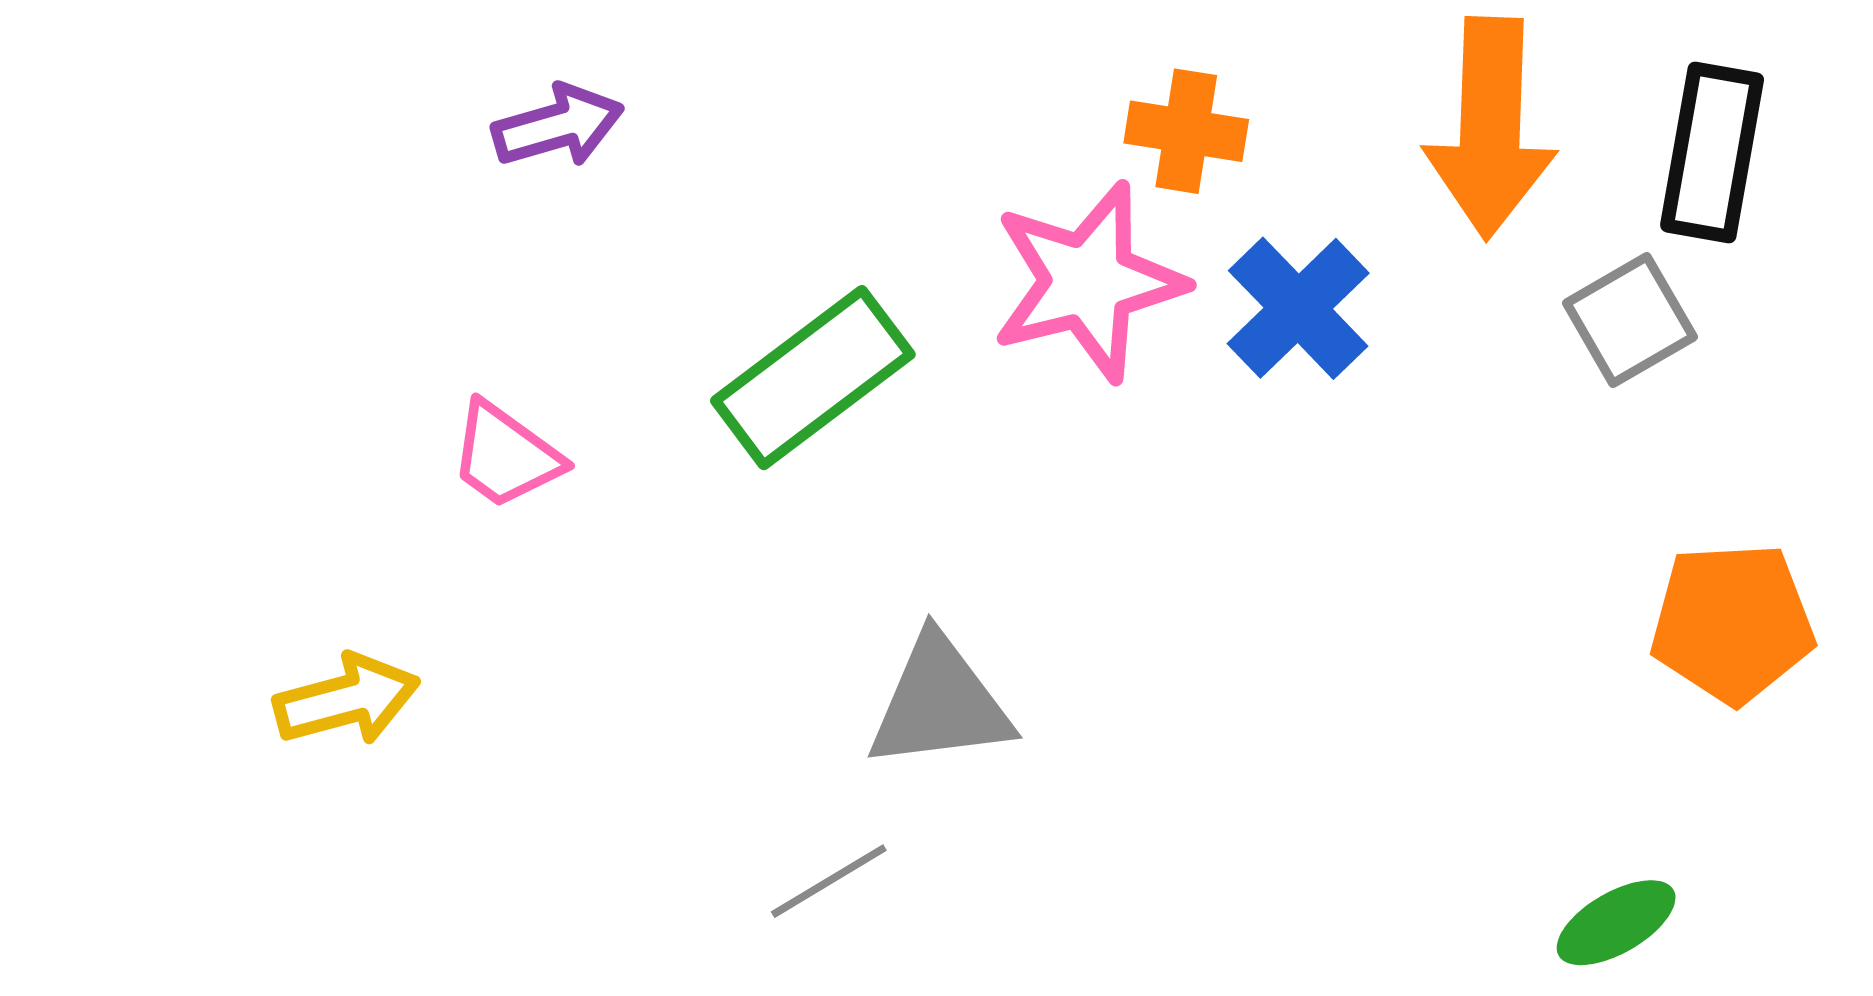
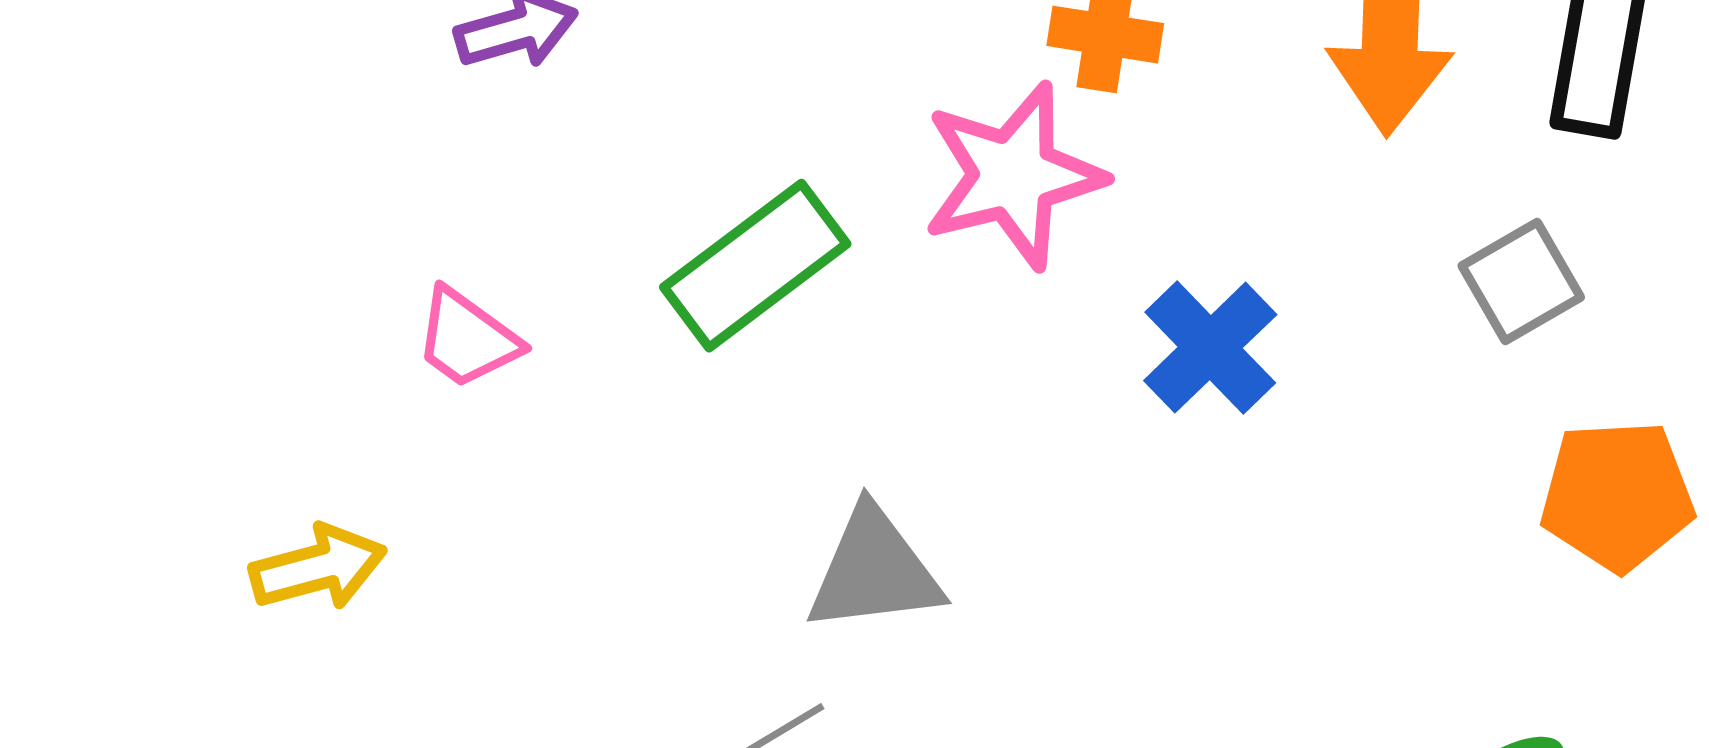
blue cross: (1298, 308) -> (1210, 348), moved
gray square: (1630, 320) -> (1521, 282), moved

